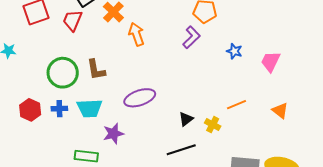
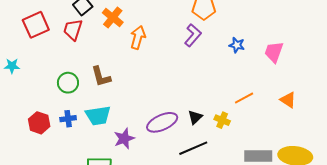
orange arrow: (136, 34) -> (138, 37), turned 40
green circle: (63, 73) -> (68, 83), size x0.7
purple ellipse: (140, 98) -> (162, 122), moved

